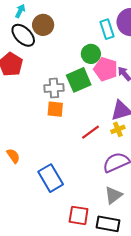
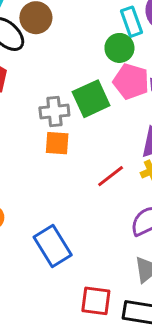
green circle: (91, 54) -> (119, 48), moved

